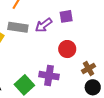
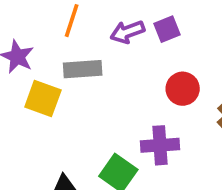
purple arrow: (44, 25) -> (127, 32), moved, turned 30

